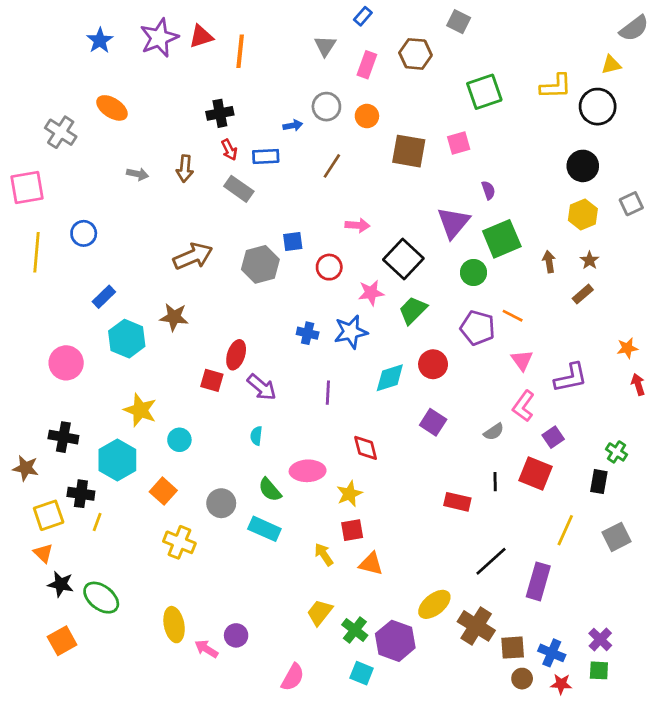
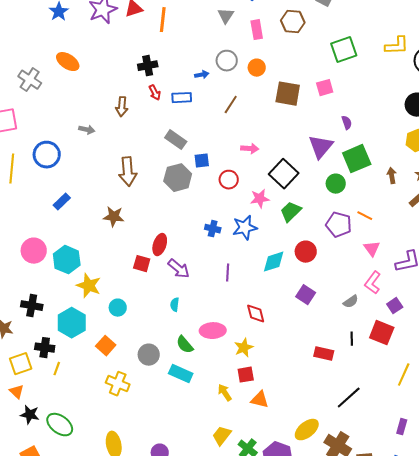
pink rectangle: (367, 65) -> (257, 30), turned -30
gray arrow: (138, 174) -> (87, 130), moved
gray rectangle: (239, 189) -> (176, 140), moved
blue circle: (84, 233) -> (47, 155), size x1.4
brown arrow: (193, 256) -> (128, 172), turned 108
cyan hexagon: (127, 339) -> (67, 260), moved
purple rectangle: (538, 581) -> (402, 427), moved, size x0.6

